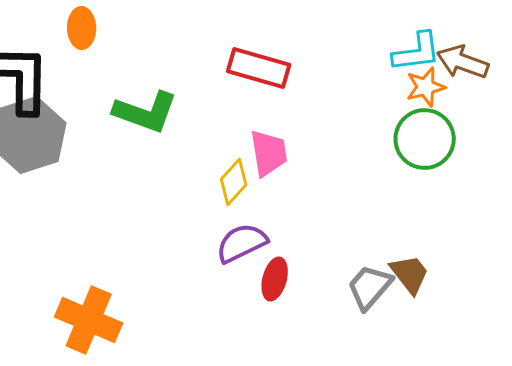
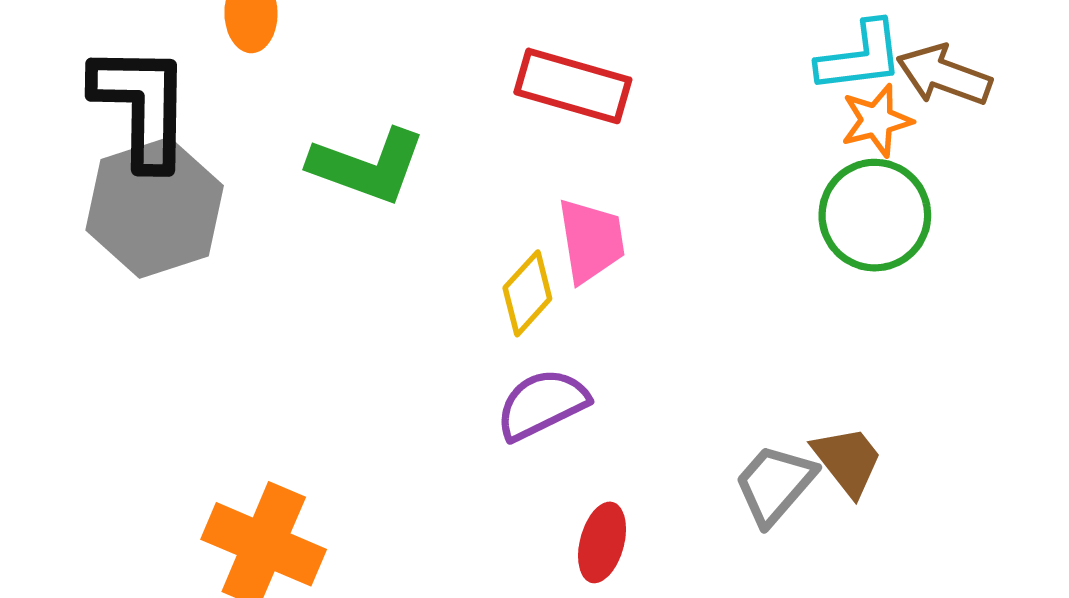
red ellipse: (275, 279) -> (602, 542), moved

